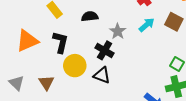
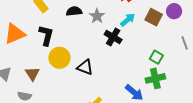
gray star: (118, 31) -> (97, 16), moved
black cross: (105, 50) -> (113, 37), moved

